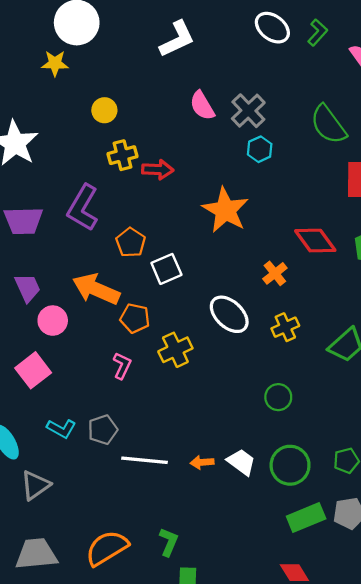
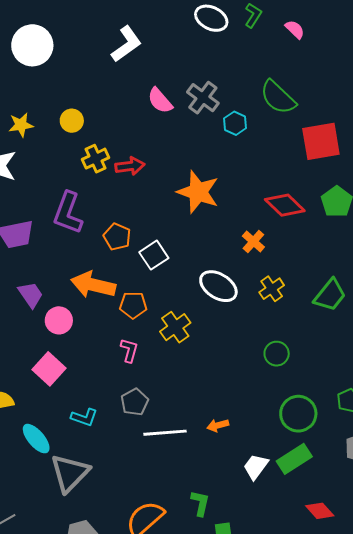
yellow star: (55, 63) -> (21, 125), moved
cyan hexagon: (260, 149) -> (235, 123), moved
gray pentagon: (103, 430) -> (135, 402), moved
white trapezoid: (241, 462) -> (256, 467), moved, turned -80
gray triangle: (35, 485) -> (70, 473), size x1.4
green rectangle: (306, 518) -> (294, 459), moved

